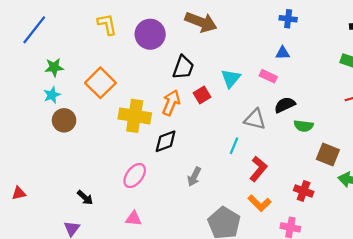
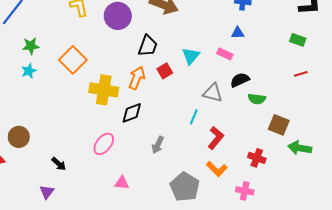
brown circle: (64, 120) -> (19, 137), moved
pink triangle: (134, 219) -> (122, 183), moved

